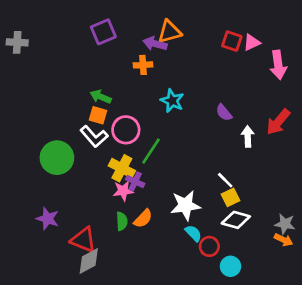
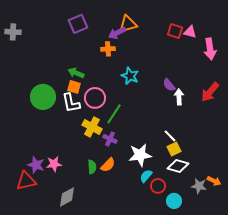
pink triangle: (252, 42) -> (190, 32), turned 40
purple arrow: (155, 44) -> (117, 33), turned -42
white L-shape: (94, 136) -> (71, 103), turned 30
white arrow: (248, 136) -> (179, 97), moved
green circle: (57, 158) -> (43, 97), moved
purple cross: (135, 182) -> (110, 139), moved
pink star: (123, 191) -> (54, 164), moved
gray star: (285, 224) -> (199, 186), moved
cyan semicircle: (193, 233) -> (146, 176), turned -96
red triangle: (83, 240) -> (26, 181), moved, turned -35

